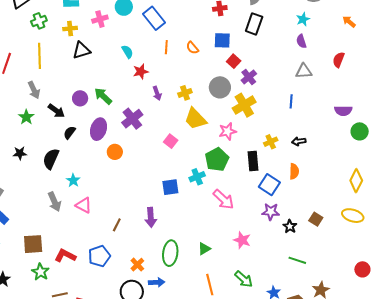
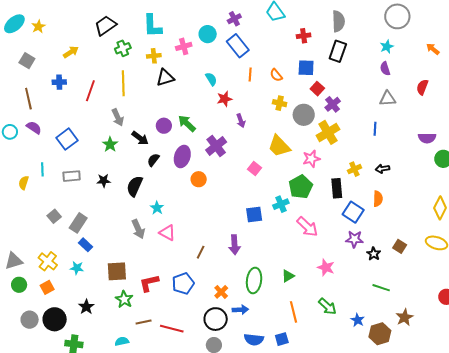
yellow cross: (185, 93) -> (280, 103), moved, turned 32
red L-shape: (65, 256) -> (149, 283), turned -40

